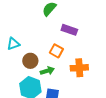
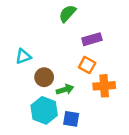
purple rectangle: (69, 30) -> (92, 39), turned -35
orange square: (56, 51) -> (87, 65), moved

